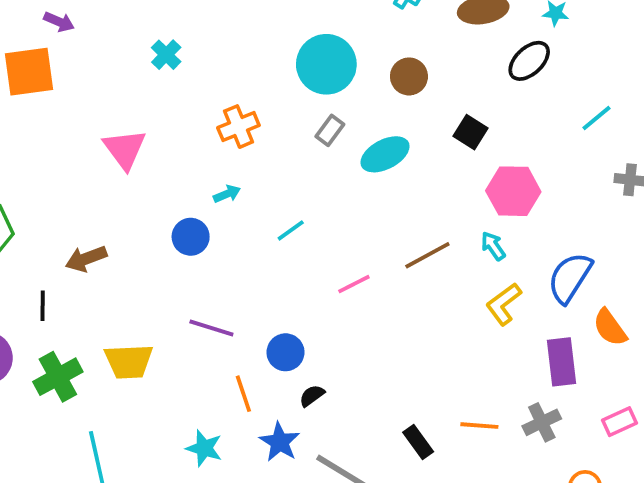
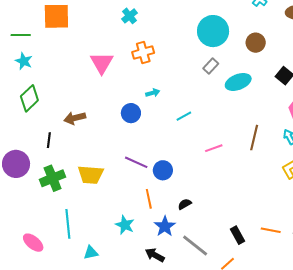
orange cross: (238, 127) -> (143, 52), moved
brown line: (427, 255) -> (254, 138), turned -55
blue circle: (286, 352) -> (163, 170), moved

